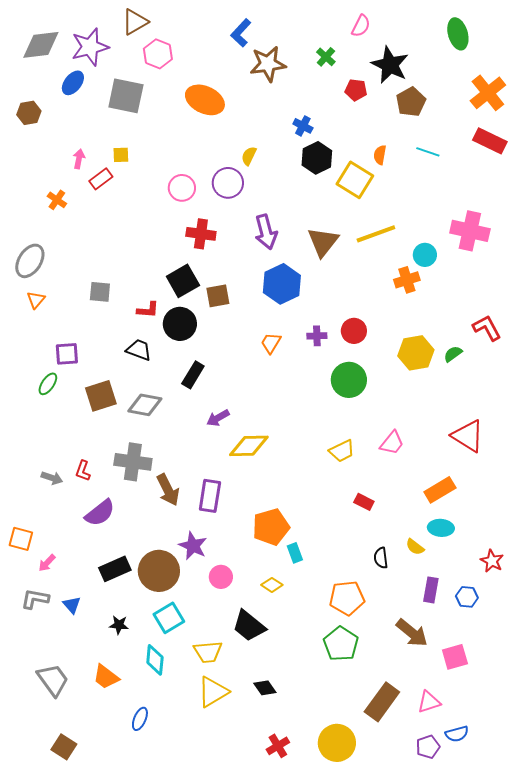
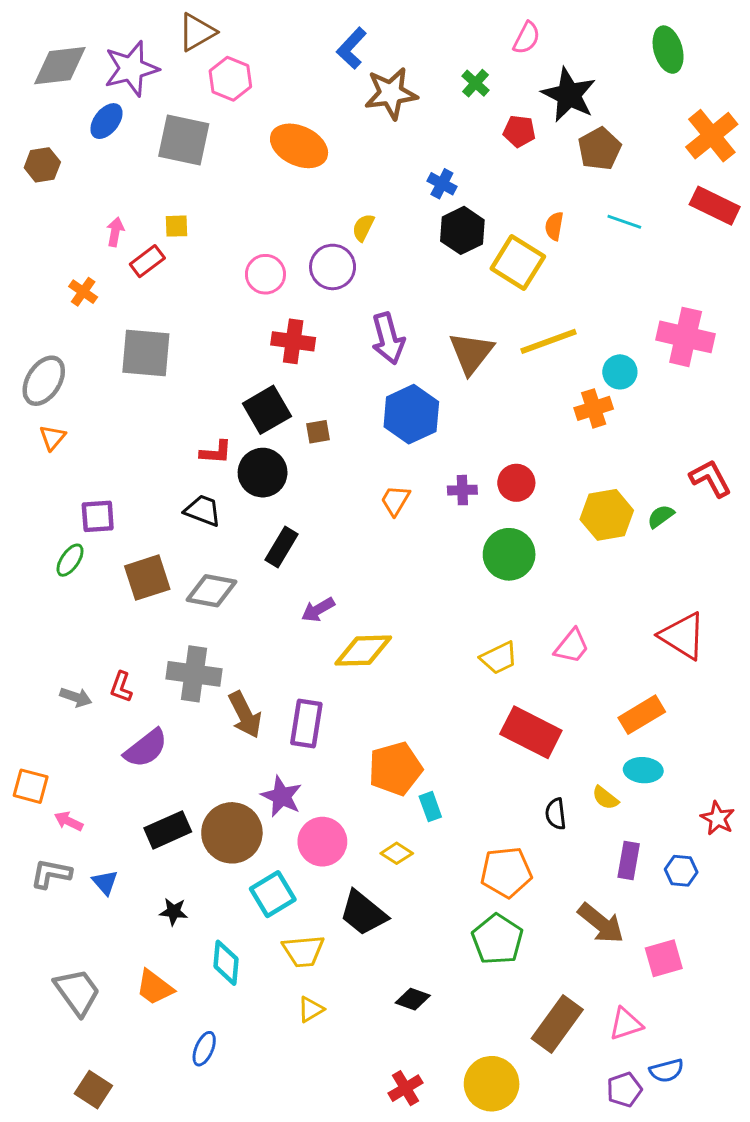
gray square: (100, 292) -> (146, 353), moved, size x1.6
brown square: (218, 296) -> (318, 432), size x0.7
red rectangle: (364, 502) -> (531, 732), size x2.0
pink arrow: (47, 563) -> (69, 821), turned 72
pink circle: (221, 577) -> (322, 842), size x1.4
cyan square: (169, 618) -> (273, 894), moved
black diamond: (265, 688) -> (413, 999), moved, turned -35
yellow triangle: (213, 692) -> (311, 1009), size x0.6

